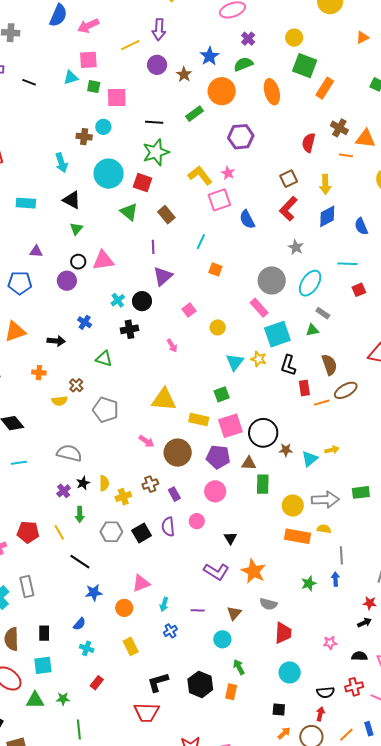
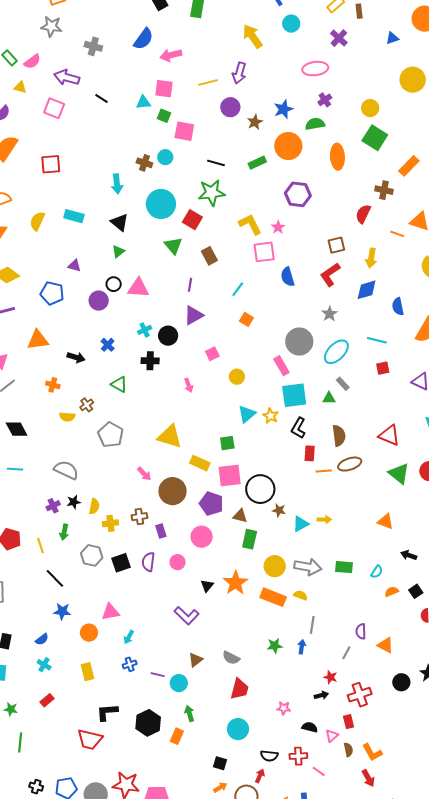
orange rectangle: (325, 88) -> (409, 166), moved
brown cross: (339, 128) -> (384, 190), moved, turned -30
orange star: (253, 571) -> (236, 583), moved
purple line: (198, 610) -> (158, 675), moved

